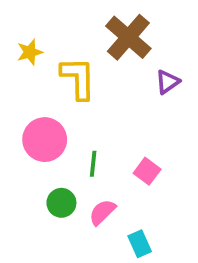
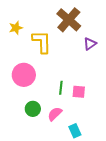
green line: (93, 164) -> (61, 88), moved
pink square: (147, 171) -> (79, 92), turned -32

